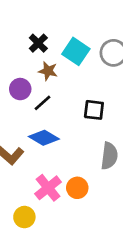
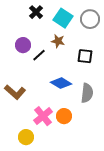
brown star: (48, 71) -> (58, 41), moved
black square: (94, 110) -> (85, 56), moved
blue diamond: (44, 138) -> (61, 83), moved

